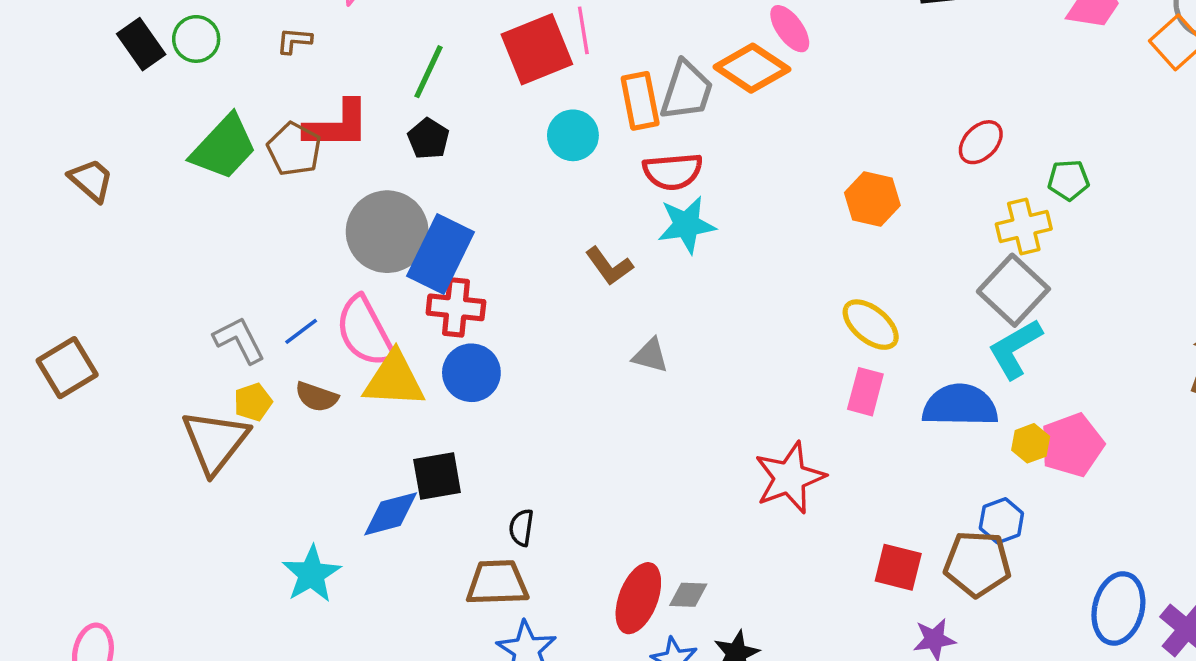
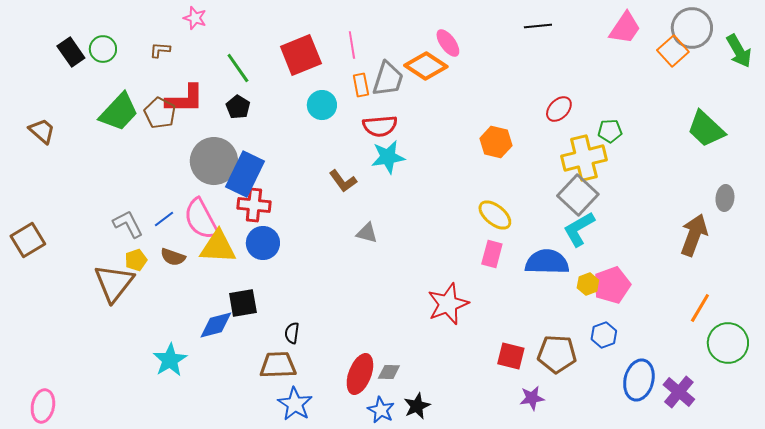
pink line: (583, 30) -> (352, 45), moved
green line: (428, 72) -> (238, 68), turned -60
orange rectangle: (640, 101) -> (361, 85), size x0.7
yellow cross: (1024, 227) -> (584, 158), size x1.4
blue hexagon: (1001, 521) -> (604, 335), moved

